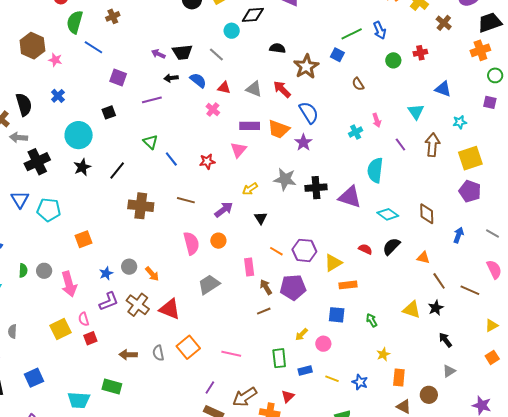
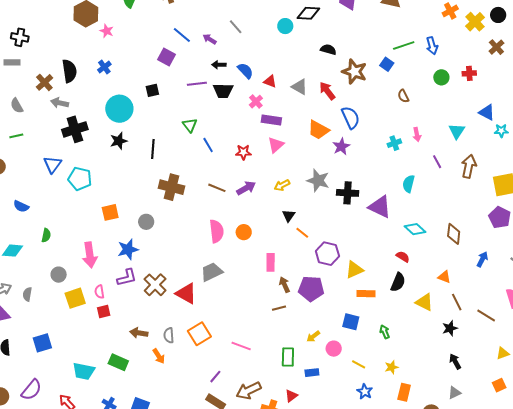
blue line: (93, 47) -> (182, 35), moved
black trapezoid: (182, 52) -> (223, 91), moved
gray line: (216, 55) -> (236, 27), moved
brown star: (306, 66) -> (354, 72), turned -30
cyan star: (460, 122) -> (501, 131), moved
purple rectangle: (250, 126) -> (271, 120), moved
cyan semicircle: (375, 170) -> (409, 184), size x0.7
black line: (117, 171) -> (153, 149), turned -42
purple arrow: (224, 210) -> (246, 188), moved
black semicircle: (391, 246) -> (398, 282), moved, turned 150
red semicircle: (365, 249) -> (403, 257), moved
orange line: (276, 251) -> (302, 233), moved
gray circle: (129, 267) -> (146, 222), moved
gray circle: (44, 271) -> (59, 275), moved
blue star: (106, 273) -> (128, 249), size x1.5
orange arrow: (152, 274) -> (159, 356), moved
gray trapezoid: (209, 284) -> (212, 272), moved
yellow triangle: (412, 310) -> (424, 302), moved
yellow line: (332, 379) -> (359, 364), moved

